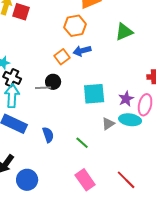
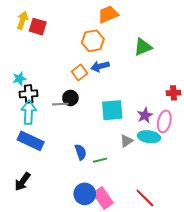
black cross: (12, 78) -> (29, 94), turned -30
blue semicircle: (48, 135) -> (81, 152), moved
green line: (82, 143) -> (100, 160), turned -56
blue circle: (27, 180) -> (85, 194), moved

